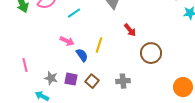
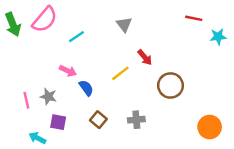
yellow line: (99, 45) -> (120, 73), moved, turned 35
pink line: (25, 65) -> (26, 100), moved
gray star: (51, 78) -> (48, 96), moved
purple square: (71, 79) -> (58, 122), moved

